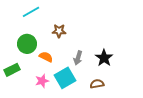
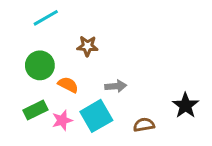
gray arrow: (78, 58) -> (116, 86), turned -112
black star: (104, 58) -> (186, 105), moved
green rectangle: (12, 70) -> (35, 110), moved

